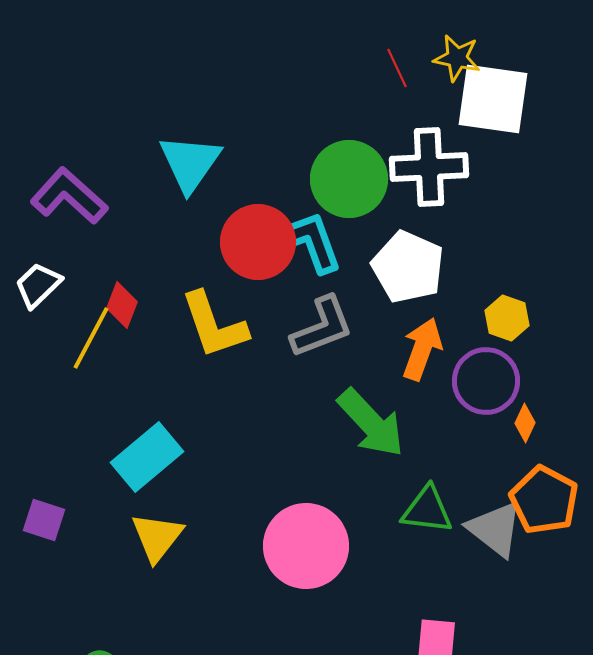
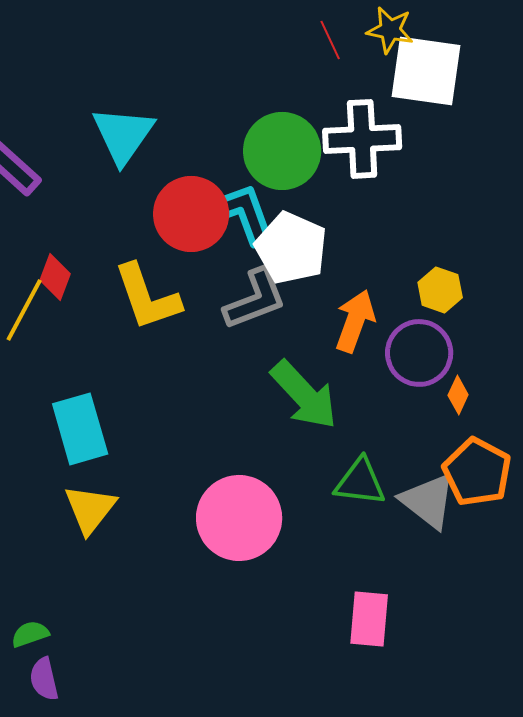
white pentagon: (408, 267) -> (291, 248), moved
cyan rectangle: (147, 457) -> (80, 429), turned -66

